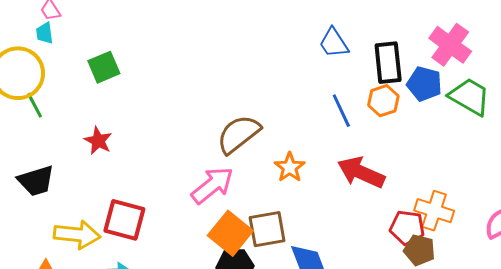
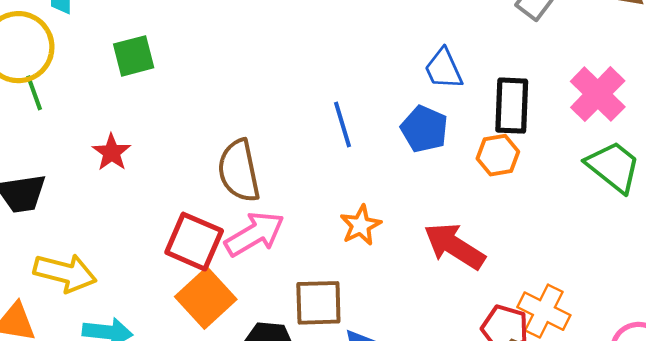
blue pentagon: (424, 84) -> (424, 129), moved
blue line: (341, 111) -> (343, 125), moved
brown semicircle: (239, 134) -> (239, 171), moved, turned -72
red square: (124, 220) -> (194, 242), moved
orange square: (230, 233) -> (206, 298), moved

